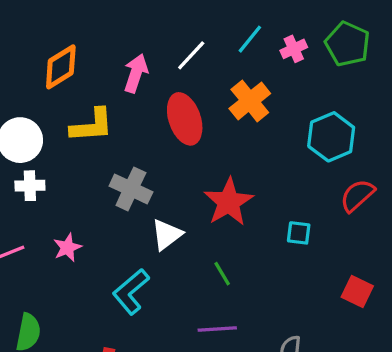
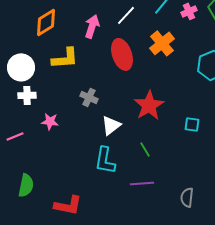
gray cross: (131, 189) -> (89, 97), size x0.7
pink star: (67, 248) -> (50, 121), moved, turned 30
cyan L-shape: (131, 292) -> (105, 160), moved, turned -40

